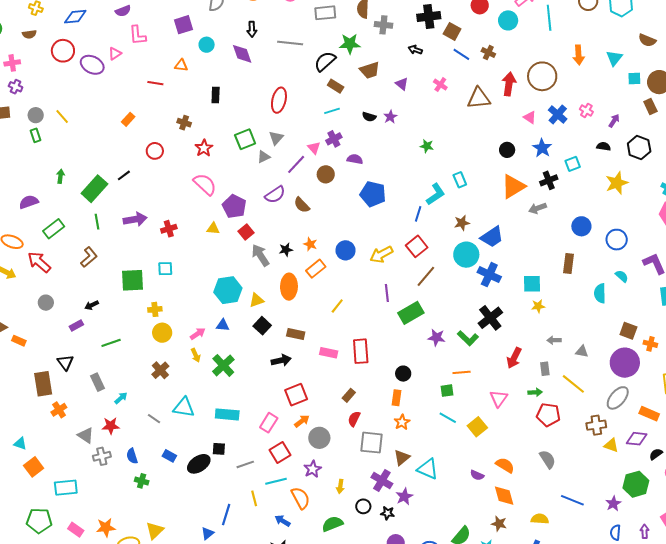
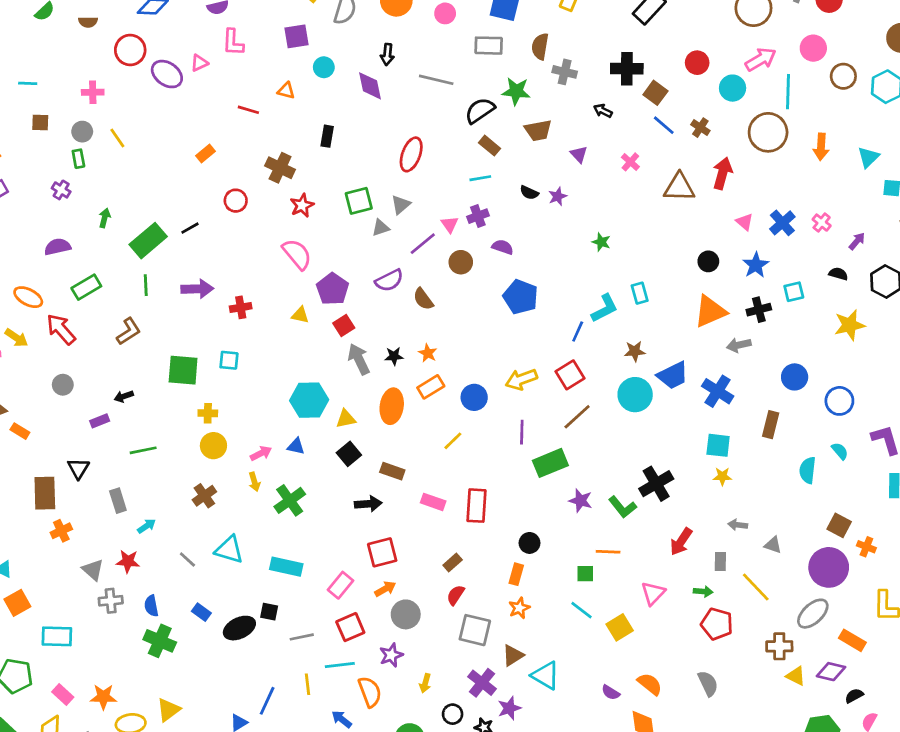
pink cross: (12, 63) -> (93, 92), moved
brown circle: (542, 76) -> (768, 132), moved
purple cross: (16, 87) -> (61, 190), moved
brown cross: (184, 123) -> (280, 168), size x1.5
blue circle: (345, 250) -> (474, 397), moved
blue cross: (489, 275) -> (718, 391), moved
green cross: (142, 481) -> (160, 641), size x1.6

